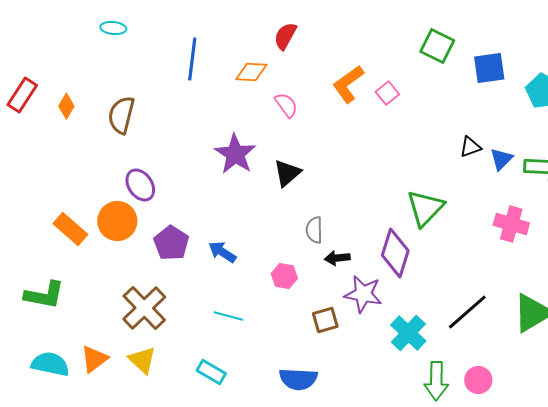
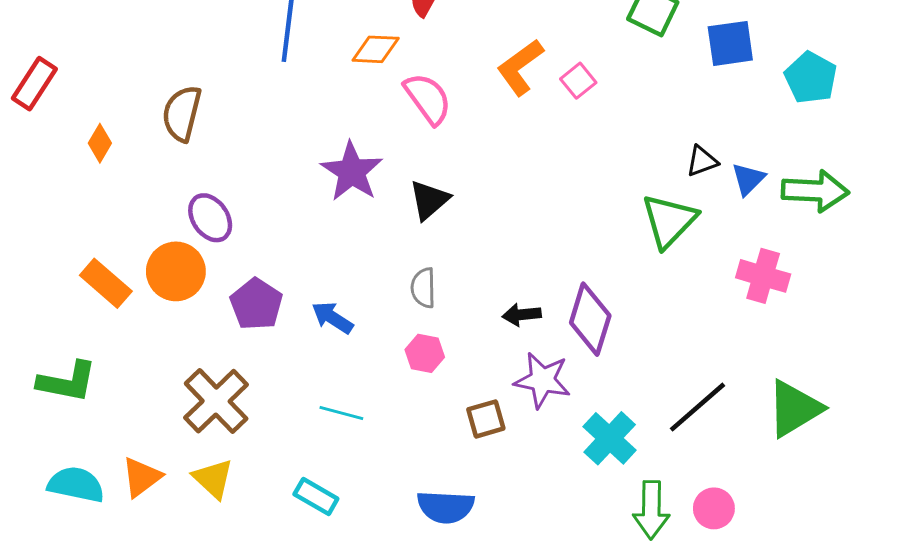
pink semicircle: (286, 105) -> (428, 99), size x1.4
orange diamond: (66, 106) -> (100, 143), moved
green triangle: (425, 208) -> (669, 221), moved
gray semicircle: (314, 230) -> (423, 288), moved
black arrow: (337, 258) -> (522, 315), moved

